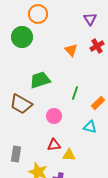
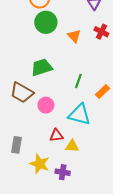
green circle: (22, 37) -> (46, 22), moved
red cross: (97, 46) -> (101, 32), turned -32
pink circle: (54, 116) -> (46, 105), moved
cyan triangle: (90, 127) -> (79, 115), moved, size x1.6

